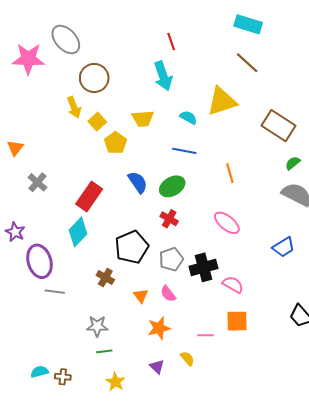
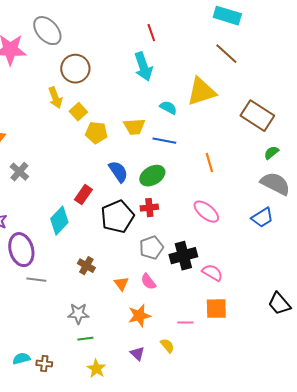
yellow trapezoid: (143, 118) -> (134, 127), moved
yellow pentagon: (115, 143) -> (96, 133), turned -30
red rectangle: (89, 196) -> (83, 195), moved, size x0.7
red cross: (169, 219) -> (149, 208), turned -36
black pentagon: (132, 247) -> (117, 217), moved
blue trapezoid: (284, 247) -> (262, 218), moved

